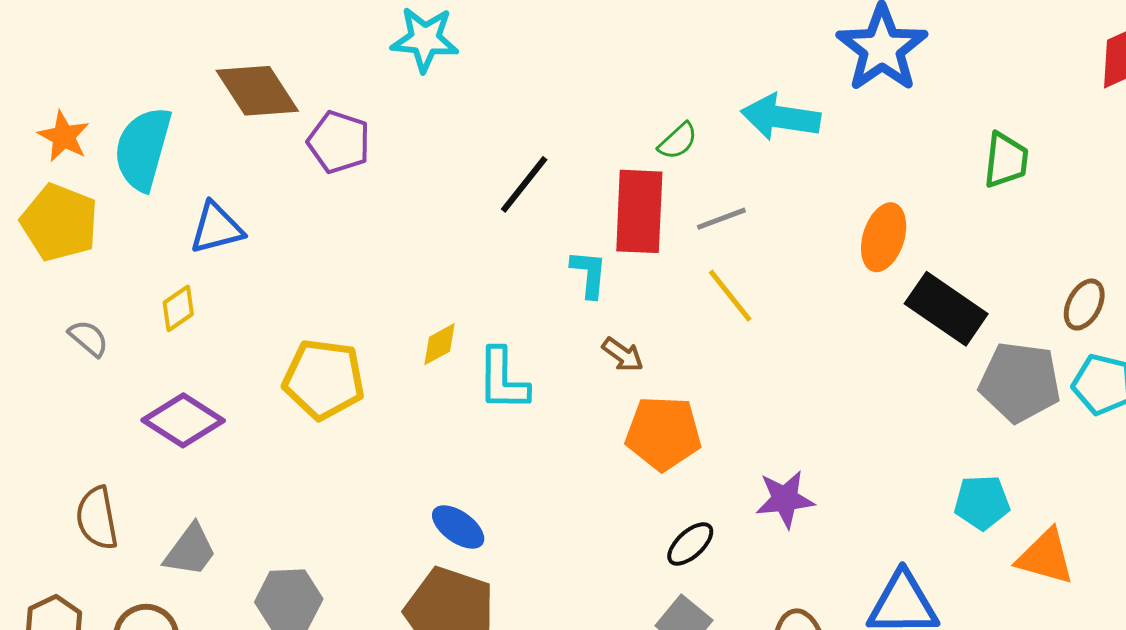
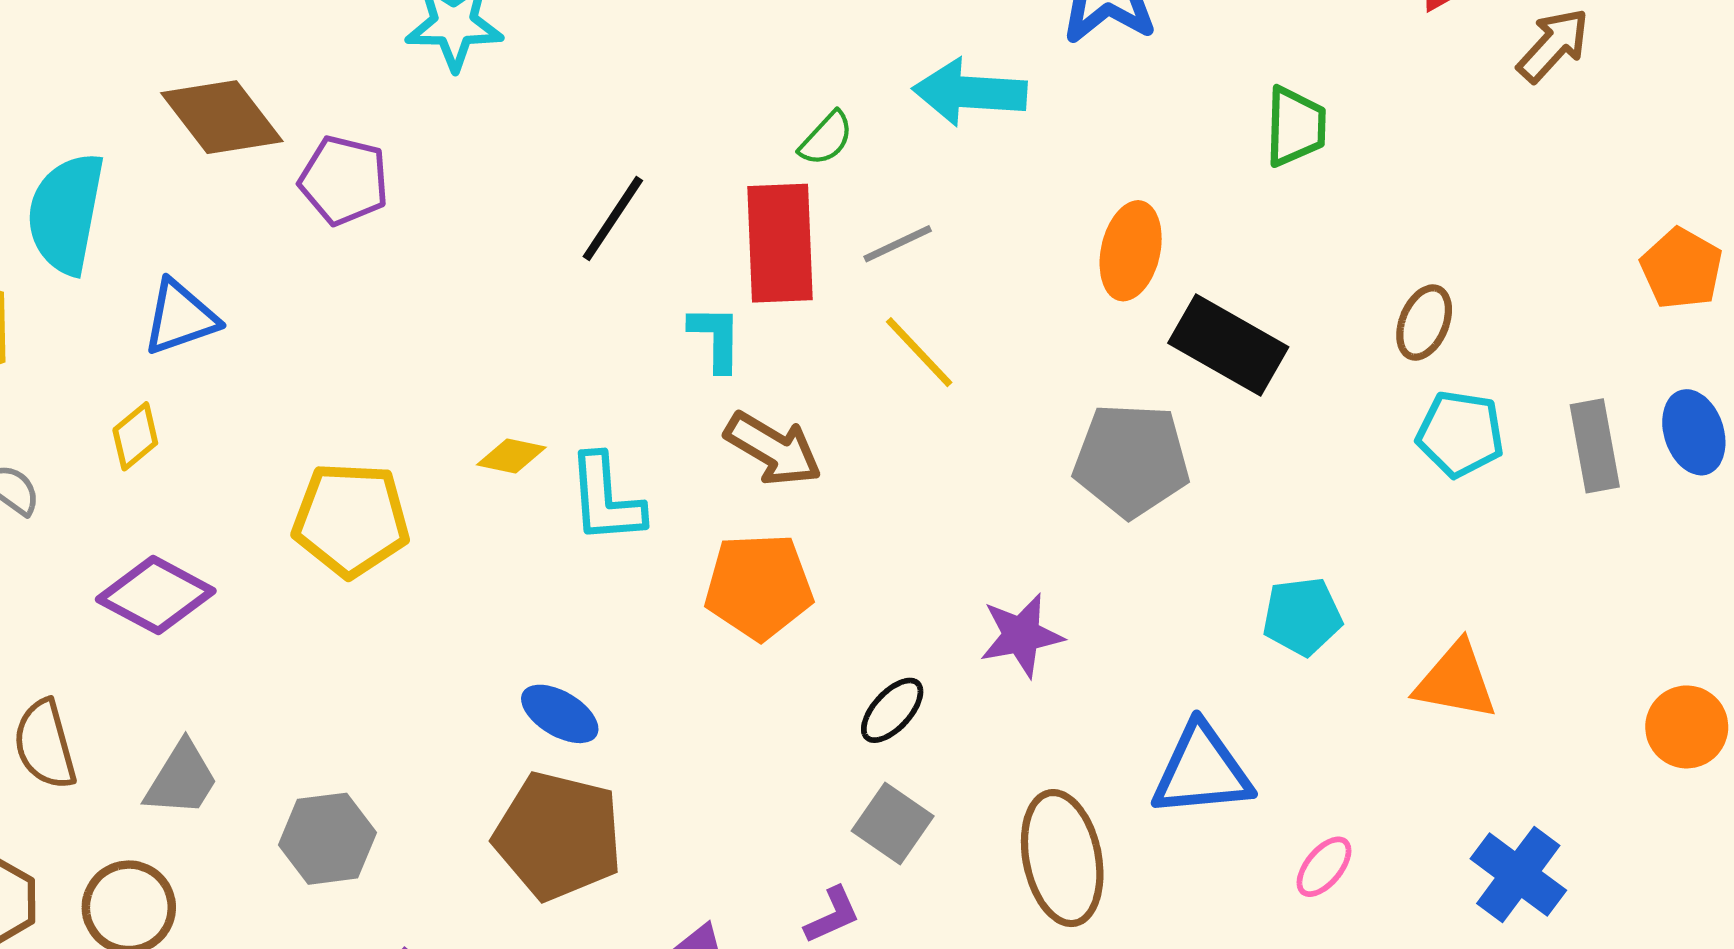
yellow diamond: (440, 344) -> (511, 456), turned 45
brown arrow: (623, 355) -> (773, 449), size x1.6
gray pentagon: (1020, 382) -> (1131, 460), moved
orange pentagon: (663, 433) -> (759, 586), moved
orange triangle: (1045, 557) -> (1456, 681), moved

